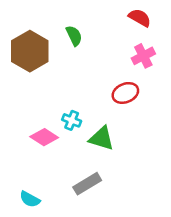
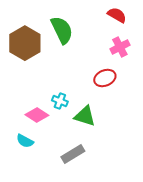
green semicircle: (74, 36) -> (62, 30), size x1.6
cyan semicircle: (30, 199) -> (25, 141), moved

